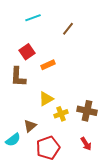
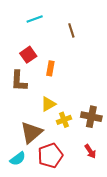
brown line: (68, 29) -> (71, 30), turned -56
orange rectangle: (48, 65) -> (50, 68), turned -56
brown triangle: (30, 126) -> (31, 132), size x1.6
cyan semicircle: (13, 140) -> (18, 159), moved

